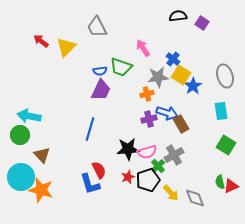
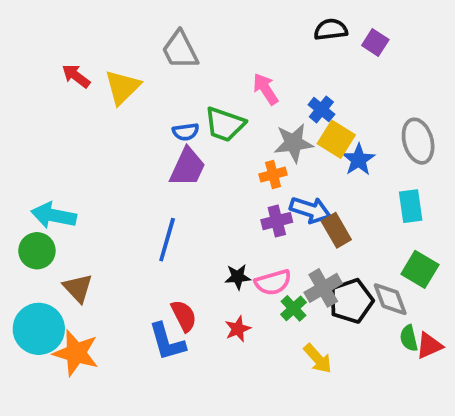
black star: (128, 149) -> (238, 277), size x0.6
black pentagon: (148, 180) -> (351, 301), moved
gray diamond: (195, 198) -> (390, 299), moved

